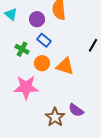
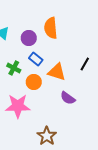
orange triangle: (65, 66) -> (57, 72), moved
purple semicircle: (76, 110) -> (68, 98), moved

